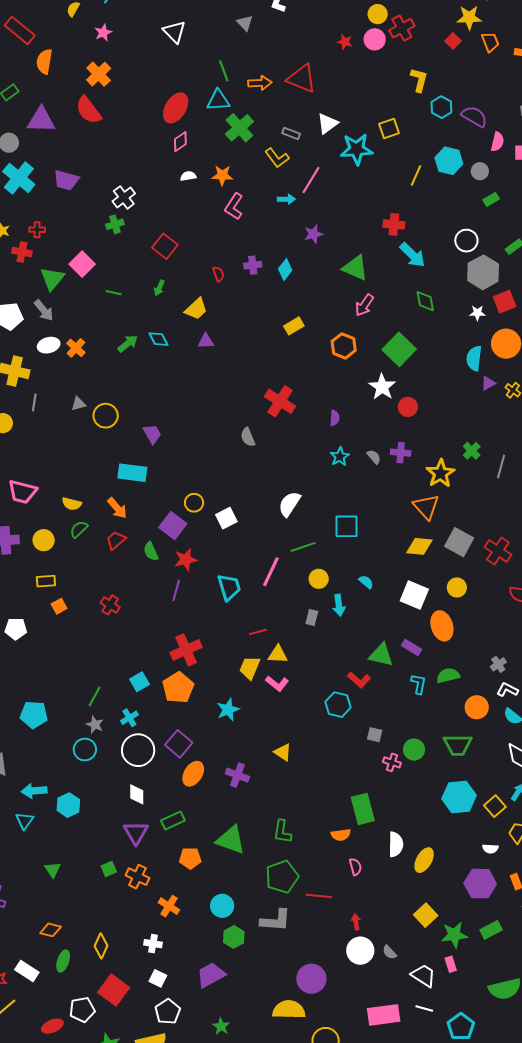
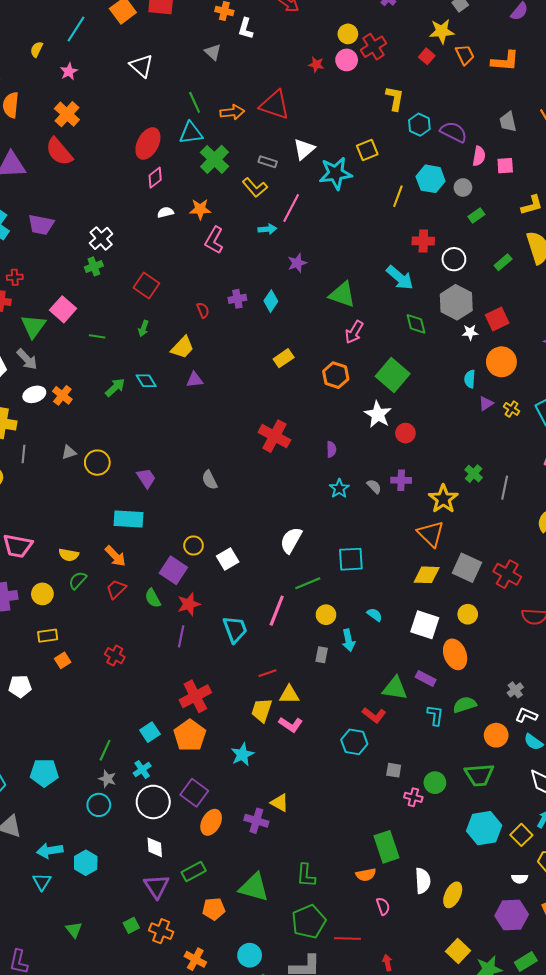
red cross: (394, 224) -> (423, 241), moved
gray hexagon: (483, 272) -> (456, 302), moved
cyan semicircle: (474, 358) -> (470, 379), size x0.7
gray semicircle: (248, 437) -> (210, 480), moved
yellow triangle: (283, 752) -> (280, 803), moved

